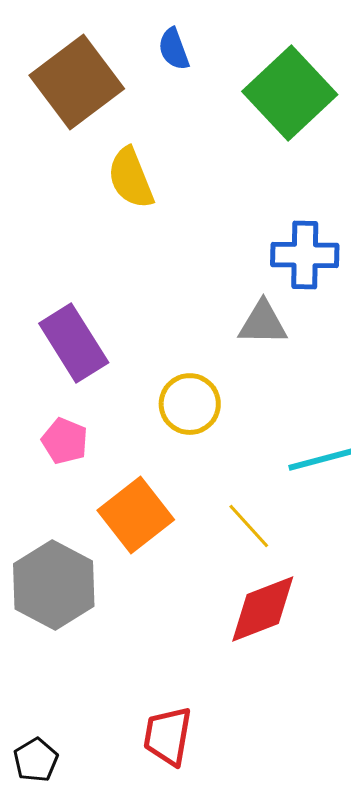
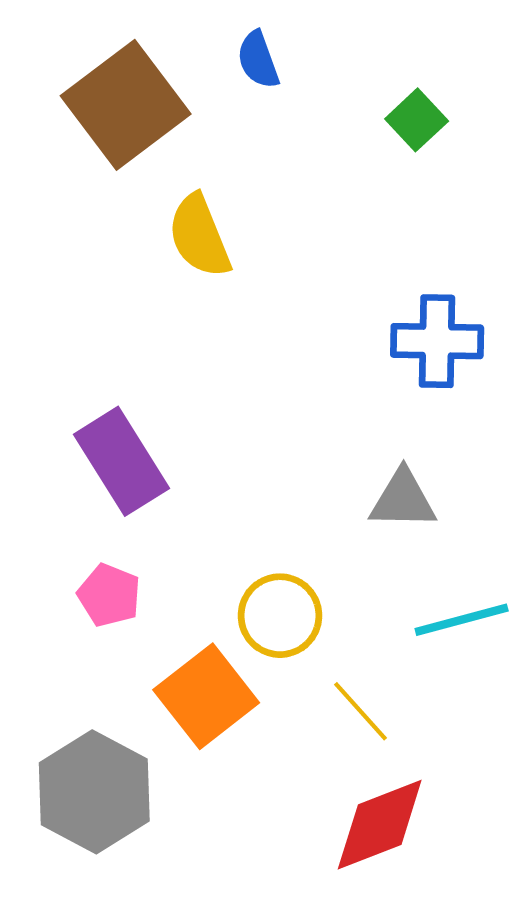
green square: (290, 93) -> (417, 120), size x0.5
gray triangle: (263, 323) -> (403, 500), moved
yellow circle: (190, 404) -> (280, 616), moved

